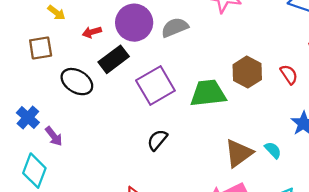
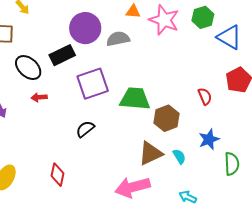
red arrow: (92, 32) -> (39, 97), moved
brown hexagon: (247, 72) -> (166, 118), moved

